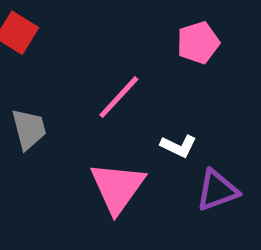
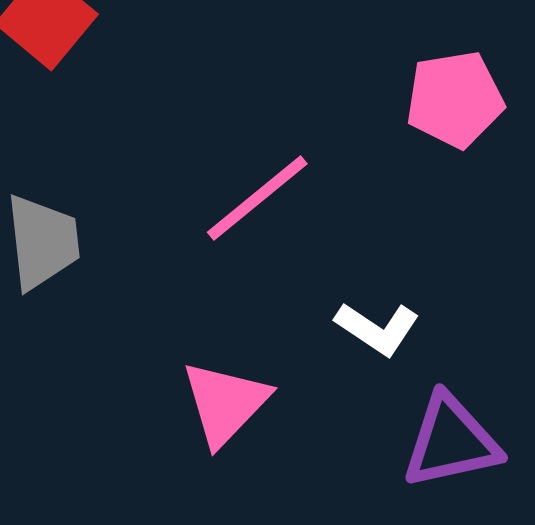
pink triangle: (117, 187) -> (225, 403), size x0.7

